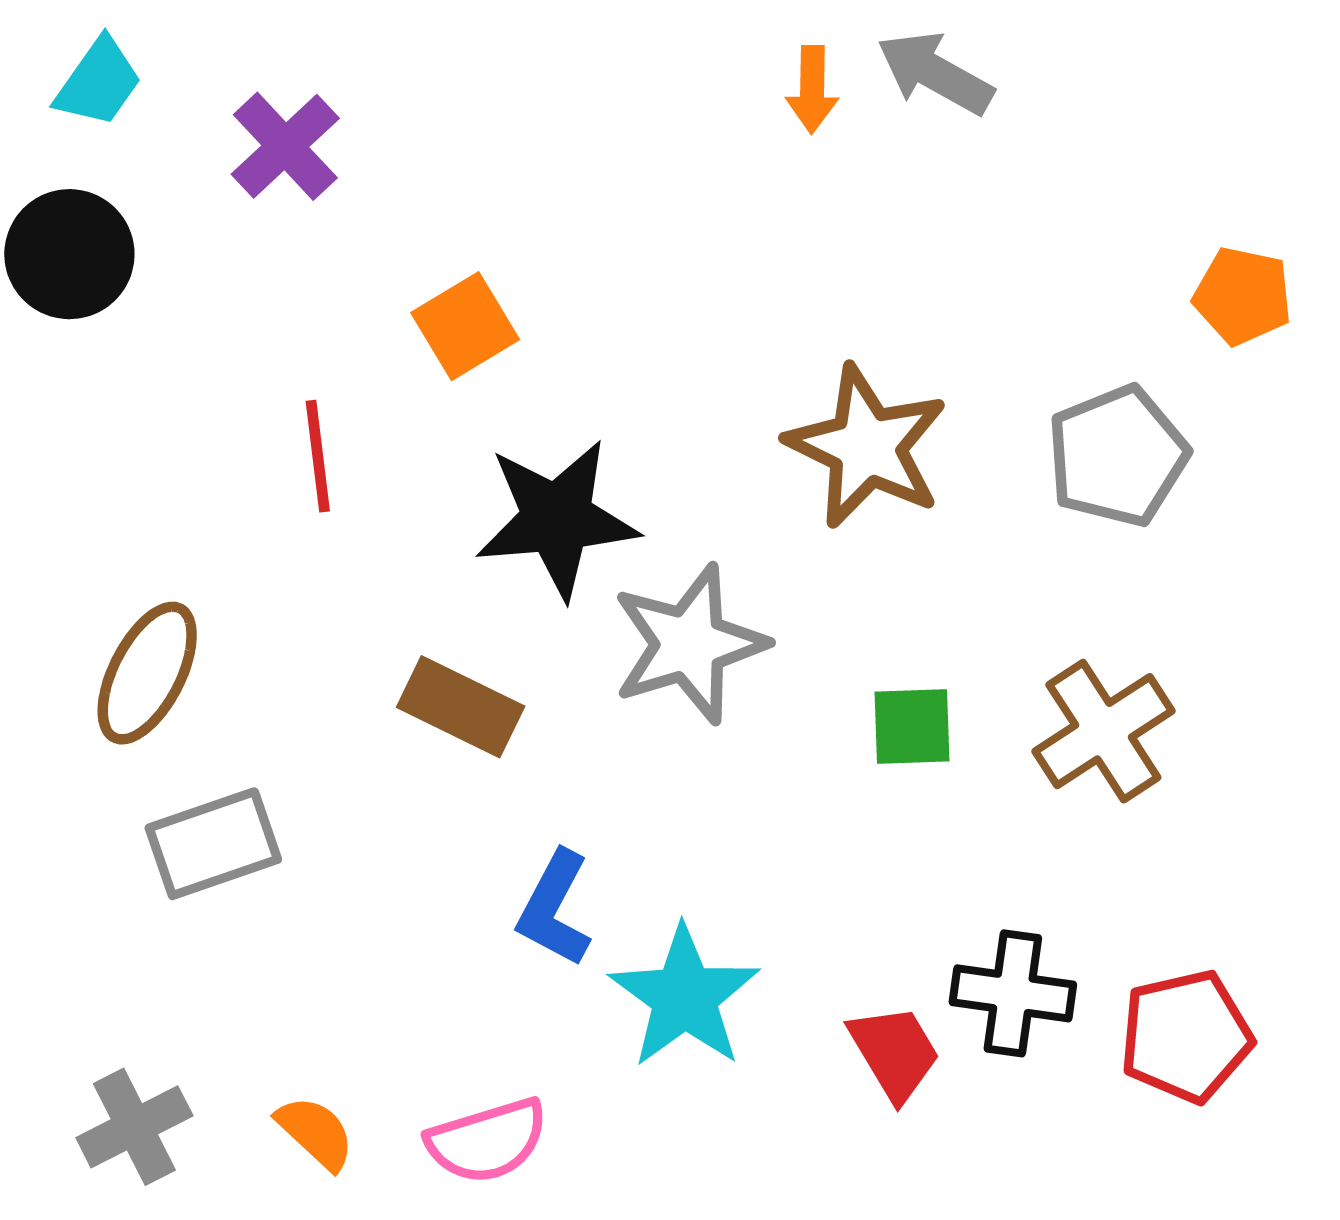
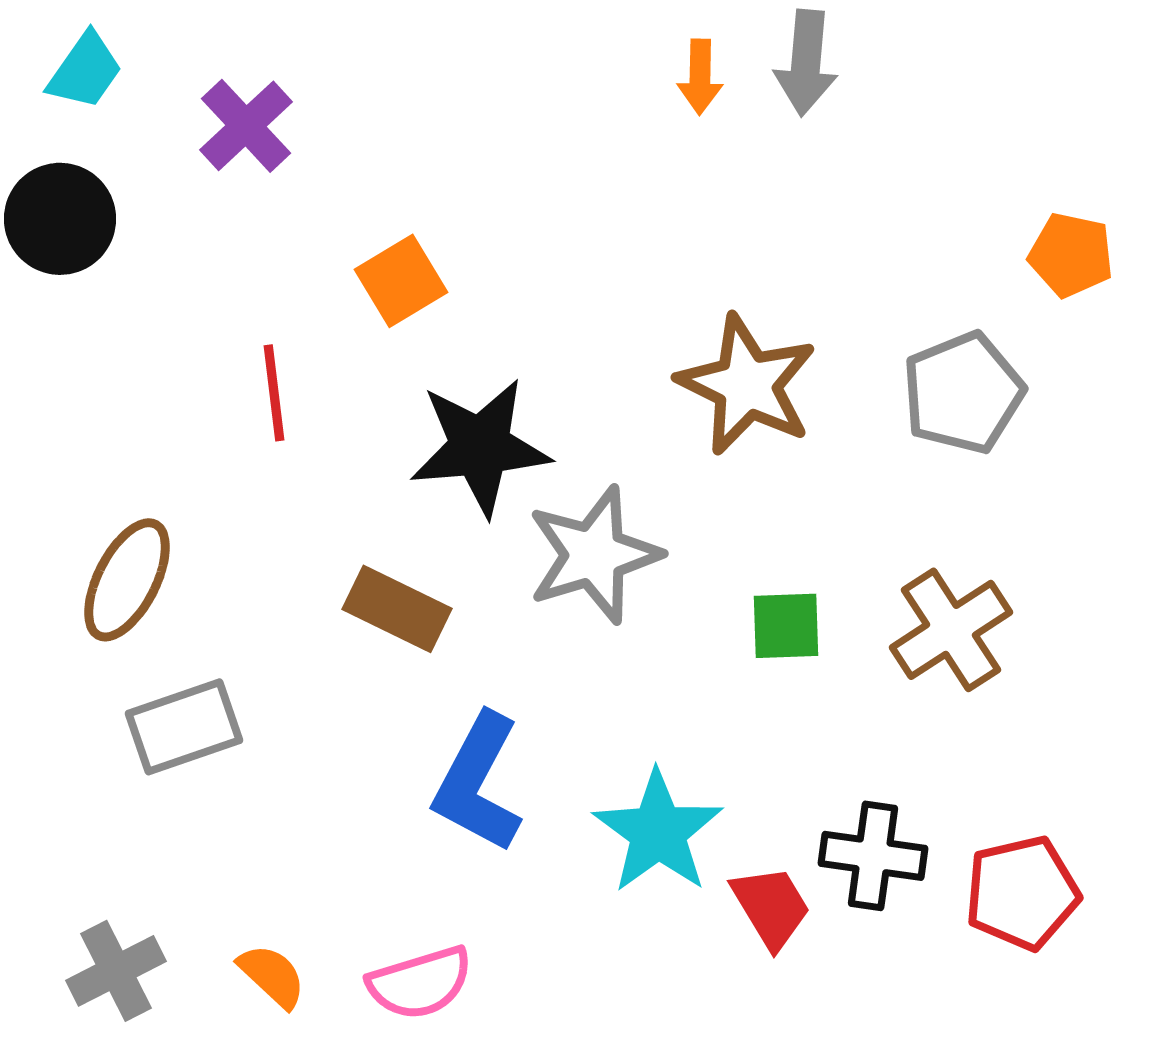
gray arrow: (935, 73) -> (806, 63), turned -114
blue L-shape: (555, 909) -> (478, 783), size x1.4
cyan star: (685, 997) -> (658, 832), moved

